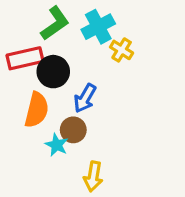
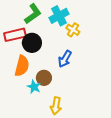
blue arrow: (85, 98) -> (65, 59), moved

